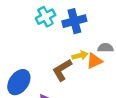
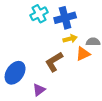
yellow arrow: (80, 55) -> (70, 39), moved

